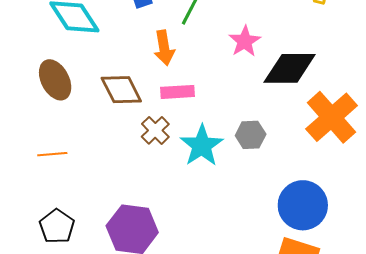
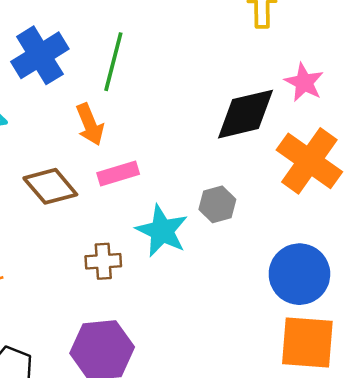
pink star: (245, 41) -> (304, 82), moved
brown cross: (155, 130) -> (103, 261), moved, turned -36

